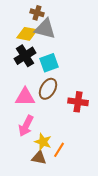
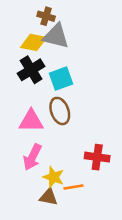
brown ellipse: (48, 89) -> (60, 111), turned -50
red cross: (78, 102) -> (97, 157), moved
orange line: (59, 150) -> (73, 187), turned 49

